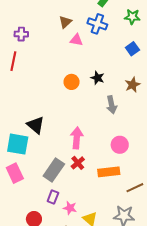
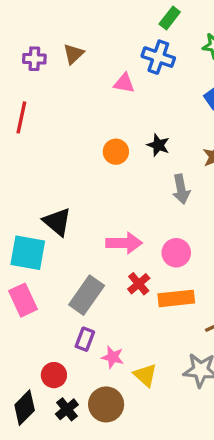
brown triangle: (65, 22) -> (73, 54), moved
purple cross: (21, 34) -> (34, 59), moved
pink arrow: (77, 138) -> (124, 243), turned 85
pink circle: (120, 145) -> (176, 253), moved
red cross: (78, 163) -> (139, 284), moved

